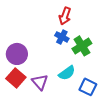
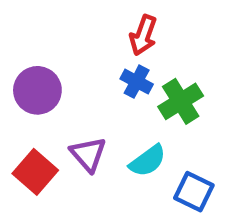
purple circle: (17, 54) -> (37, 90), moved
purple triangle: (40, 82) -> (88, 154), moved

